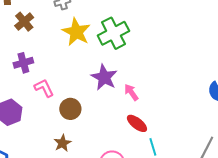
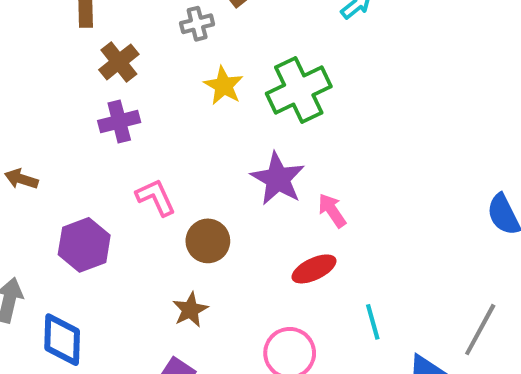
yellow star: (76, 32) -> (224, 86), size x0.7
purple cross: (23, 63) -> (119, 121), moved
red ellipse: (137, 123) -> (314, 269), moved, turned -65

